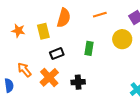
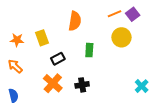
orange line: (100, 15) -> (115, 14), moved
orange semicircle: (64, 18) -> (75, 21), moved
orange arrow: (24, 70) -> (15, 66), moved

